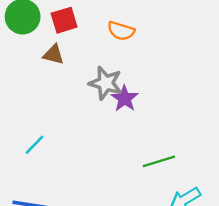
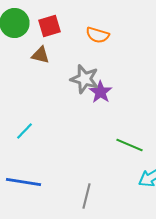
green line: (159, 161) -> (130, 145), turned 40

